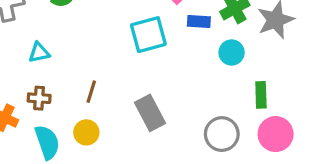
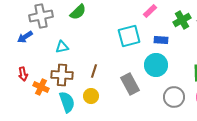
blue rectangle: (199, 21) -> (161, 40), moved
cyan circle: (232, 52) -> (156, 65), moved, size x1.5
brown cross: (39, 98) -> (62, 75), size x1.5

